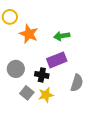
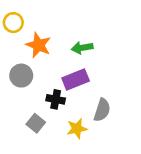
gray circle: (16, 69) -> (21, 76), moved
yellow star: (46, 95) -> (77, 129), moved

